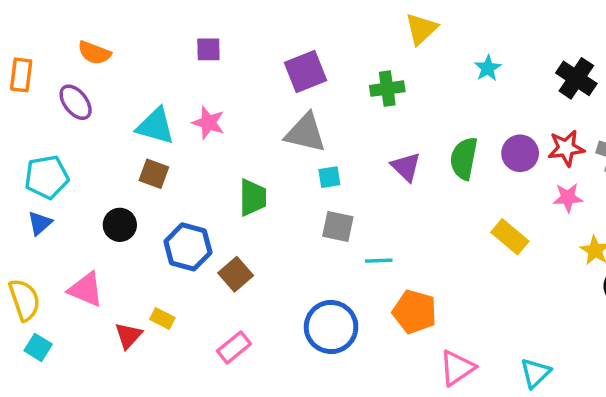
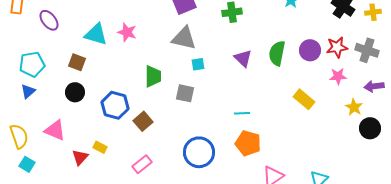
brown square: (154, 174) -> (77, 62), moved
gray square: (338, 227) -> (185, 93), moved
cyan line: (379, 261) -> (242, 113), moved

